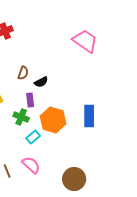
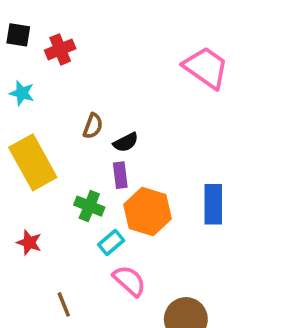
purple rectangle: (30, 100) -> (120, 175), moved
pink semicircle: (31, 165) -> (129, 281), moved

